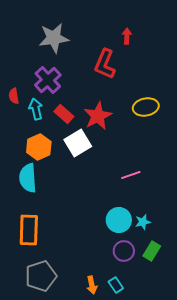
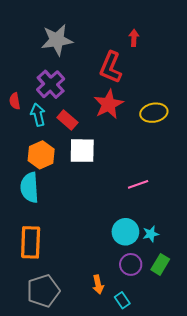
red star: (98, 116) -> (109, 104), moved
white square: (78, 143) -> (82, 151), turned 32
orange arrow: (92, 285) -> (98, 284), moved

